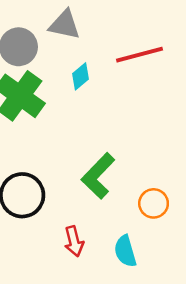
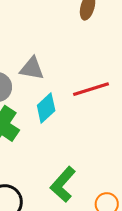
cyan diamond: (81, 76) -> (46, 108), size x1.4

